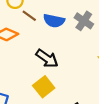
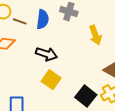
blue semicircle: (54, 21) -> (43, 19), turned -78

